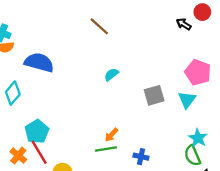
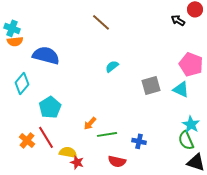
cyan triangle: (187, 100) -> (181, 89), turned -42
cyan pentagon: (37, 131) -> (50, 107), moved
orange arrow: (111, 135) -> (90, 123), moved

